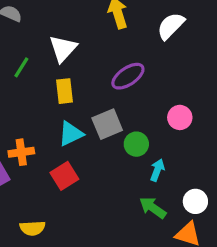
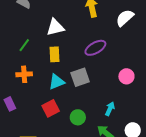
white triangle: (63, 49) -> (55, 27), turned 30
green line: (21, 67) -> (24, 45), moved
green circle: (136, 144) -> (78, 117), moved
orange cross: (21, 152) -> (24, 74), moved

